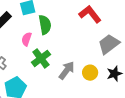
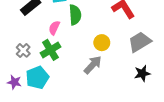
green cross: (41, 58) -> (50, 50), moved
yellow circle: (90, 73) -> (102, 43), moved

